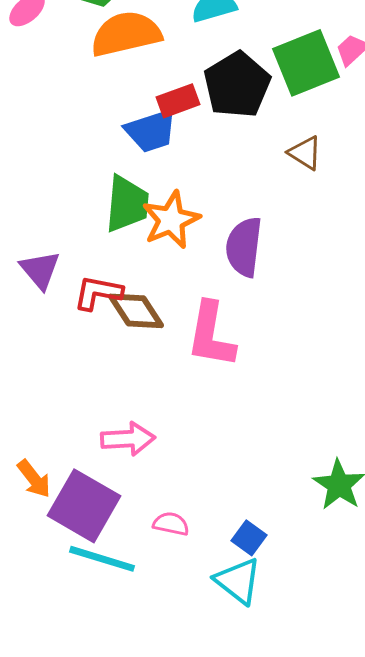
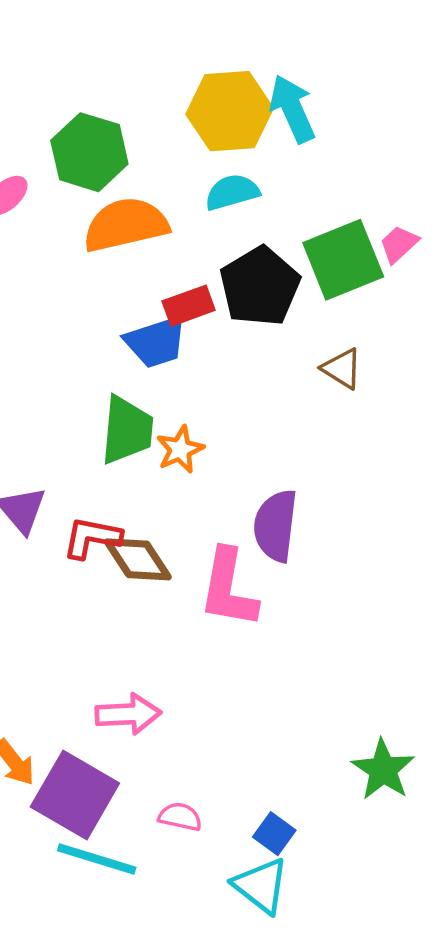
orange star: (171, 220) -> (180, 449), size x0.7
purple semicircle: (244, 247) -> (276, 526), moved

